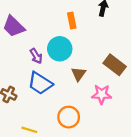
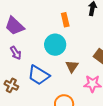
purple arrow: (36, 56) -> (16, 53), moved

